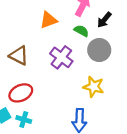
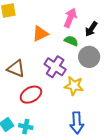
yellow star: (94, 87) -> (74, 86), moved
red ellipse: (21, 93) -> (31, 95), moved

